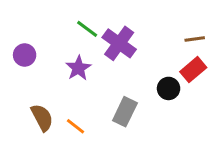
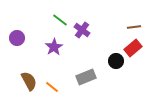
purple cross: (119, 43) -> (82, 30), size x0.7
gray rectangle: (125, 112) -> (86, 77), turned 42

